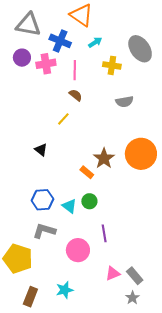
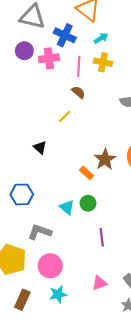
yellow cross: (112, 65) -> (103, 62), moved
blue hexagon: (42, 200) -> (22, 194), moved
pink circle: (78, 250) -> (50, 266), moved
pink triangle: (113, 273) -> (99, 283), moved

